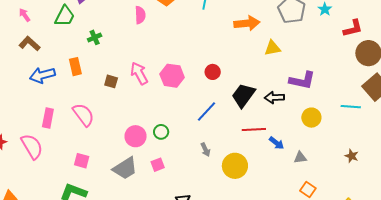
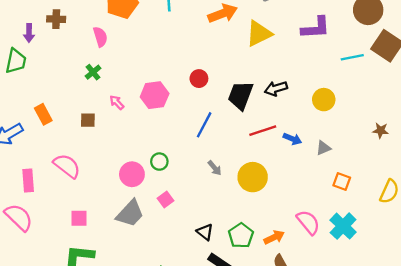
green cross: (95, 37) -> (93, 72), moved
yellow triangle: (272, 48) -> (259, 33), size x1.4
pink arrow: (139, 73) -> (117, 102), size x0.6
purple L-shape: (302, 80) -> (316, 28), moved
cyan line: (351, 107) -> (352, 57), moved

